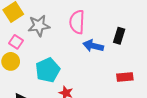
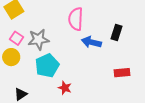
gray star: (39, 26) -> (38, 39), moved

